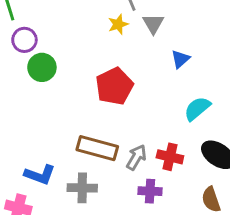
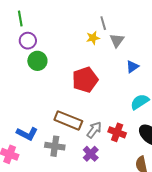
purple cross: (150, 191) -> (91, 154), moved, turned 35

